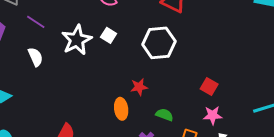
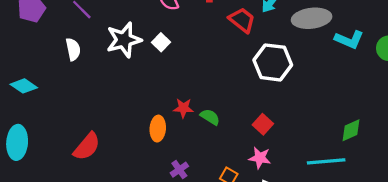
white hexagon: (159, 43) -> (273, 62), moved
green semicircle: (164, 115) -> (210, 117), moved

